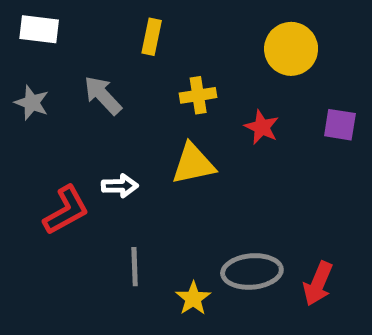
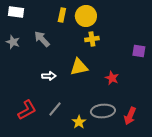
yellow circle: (291, 49) -> (86, 16), moved
yellow cross: (198, 95) -> (92, 39), moved
red star: (262, 127) -> (112, 78), moved
red L-shape: (66, 210) -> (27, 110), moved
gray line: (135, 267) -> (55, 109), turned 42

